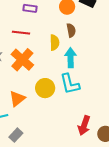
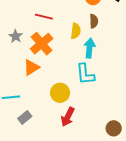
yellow circle: (45, 88) -> (60, 93), moved
orange triangle: (17, 99) -> (31, 67), moved
red arrow: (84, 125) -> (68, 117), moved

